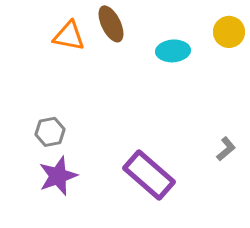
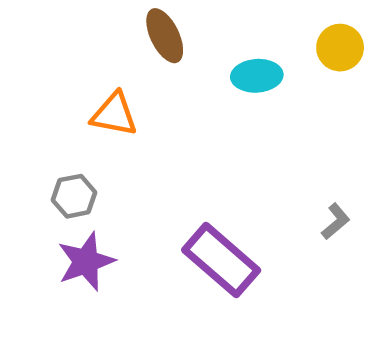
orange triangle: (69, 36) -> (114, 114), moved

